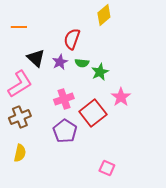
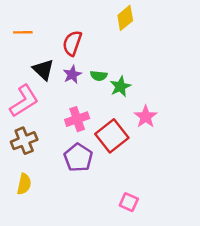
red semicircle: (72, 39) -> (72, 43), moved

